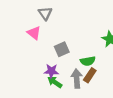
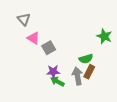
gray triangle: (45, 13) -> (24, 19), moved
gray square: (62, 49) -> (49, 48), moved

